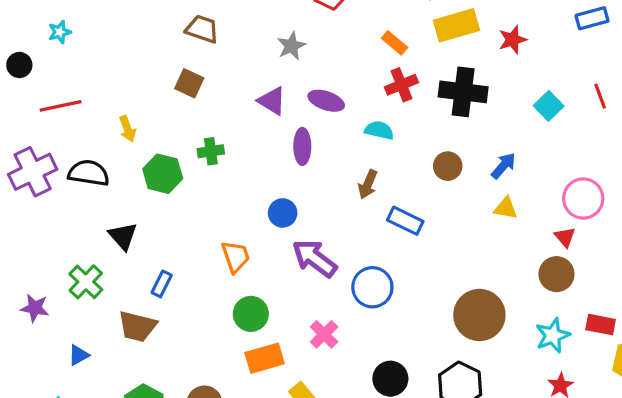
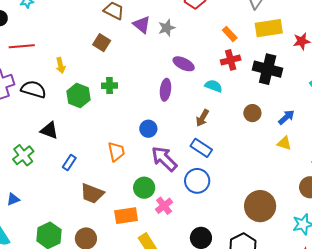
purple triangle: (272, 101) -> (142, 25), moved
blue rectangle: (405, 221) -> (201, 148), moved
black triangle: (123, 236) -> (49, 130), turned -36
green circle: (251, 314) -> (144, 188), moved
brown trapezoid: (137, 326) -> (92, 194), moved

